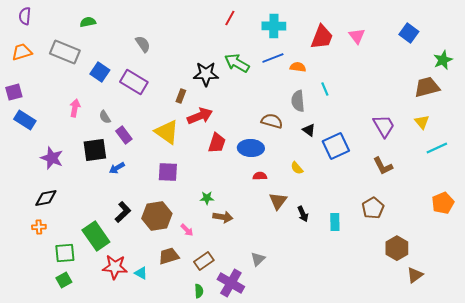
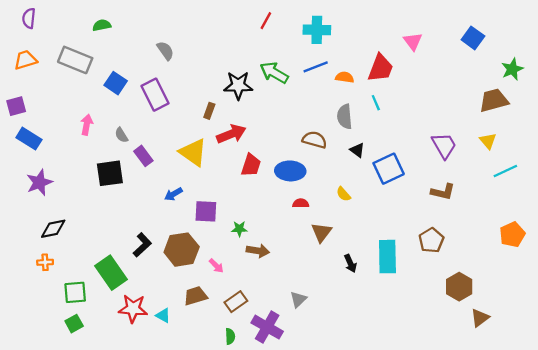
red trapezoid: (322, 37) -> (380, 68), moved
purple rectangle: (134, 82) -> (155, 95), turned 32
purple star: (52, 158) -> (39, 183), moved, turned 30
brown L-shape: (383, 166) -> (443, 192), turned -50
blue arrow: (117, 168) -> (173, 194), moved
purple square: (168, 172) -> (206, 211), moved
black arrow: (303, 214) -> (350, 263), moved
cyan rectangle: (335, 222) -> (387, 257), size x1.6

